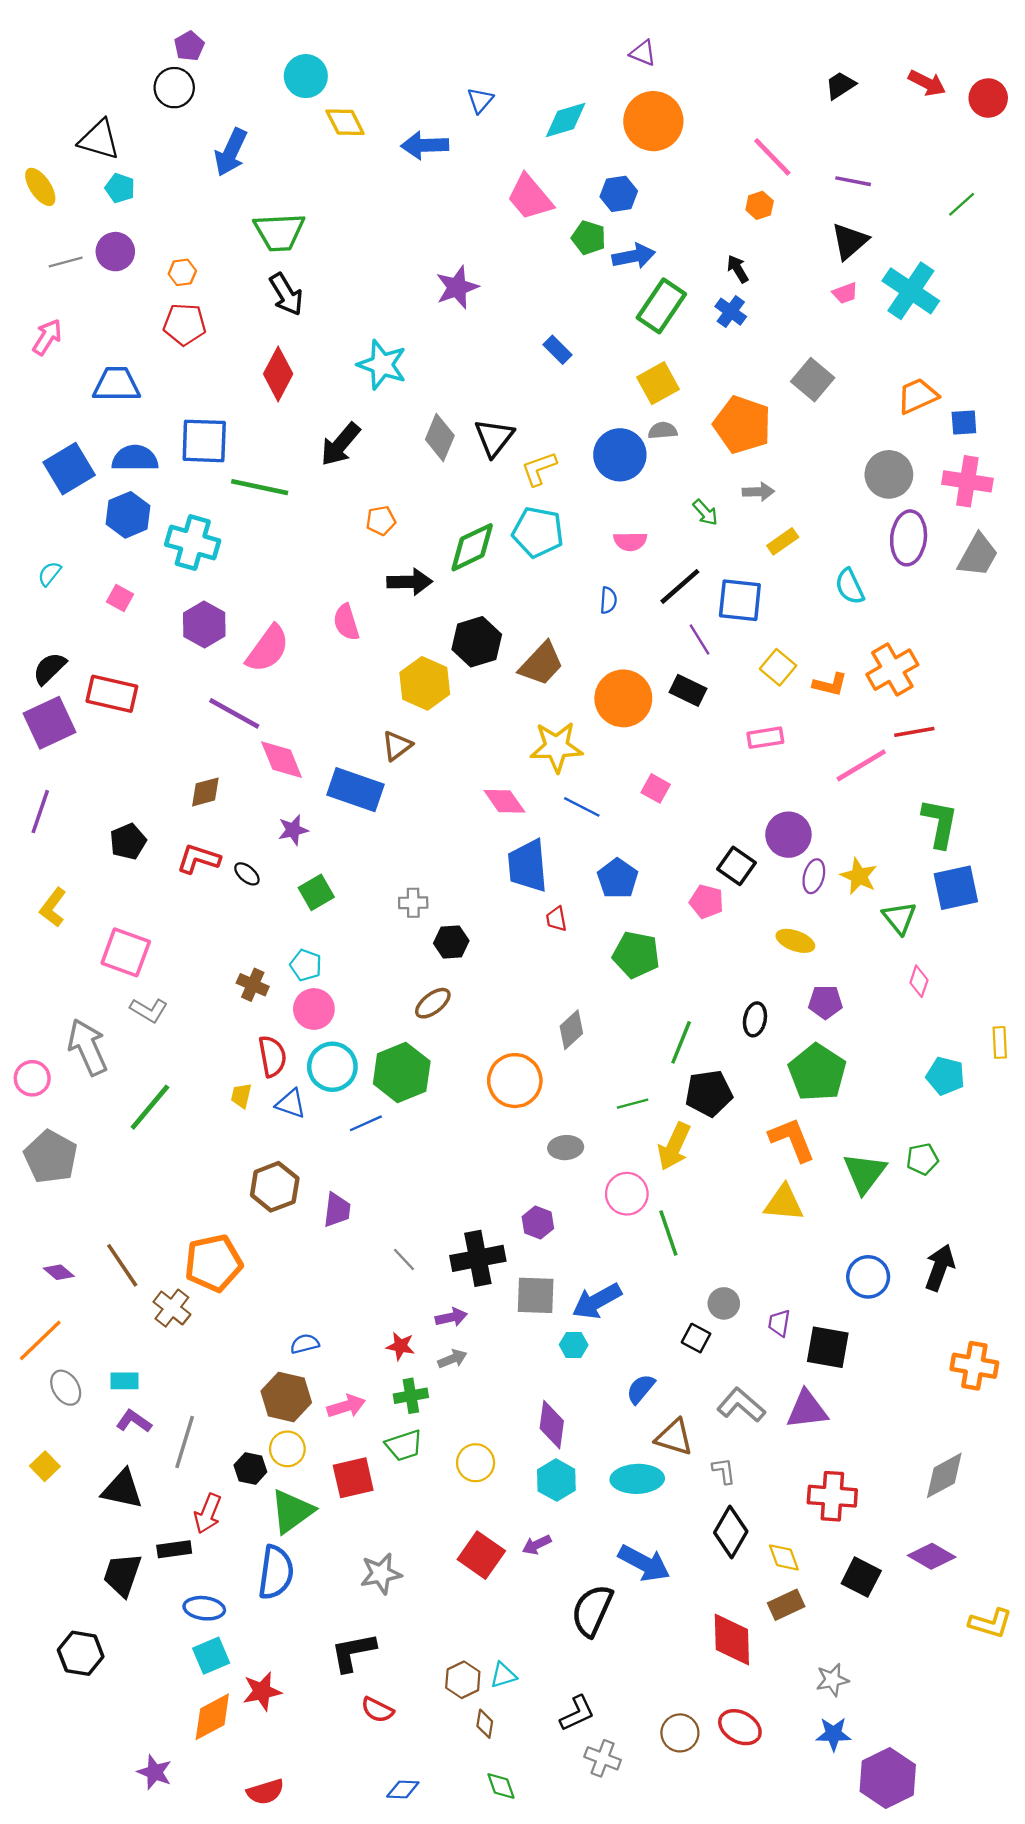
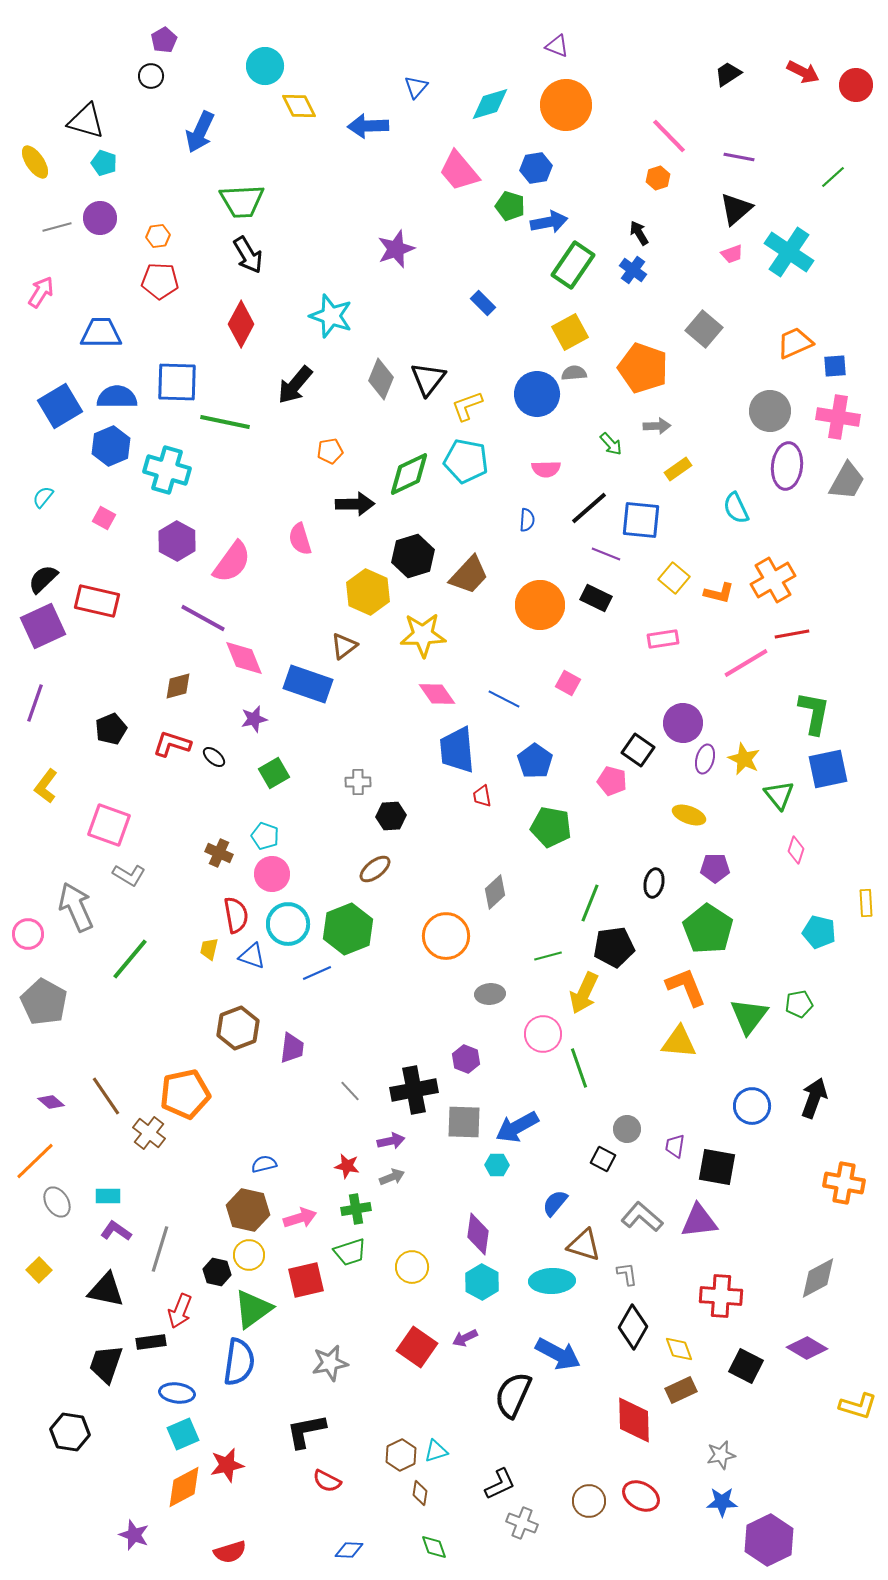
black circle: (174, 88) -> (151, 76), size x0.7
purple line: (700, 640) -> (606, 554), turned -36
yellow star: (556, 747) -> (423, 635), moved

